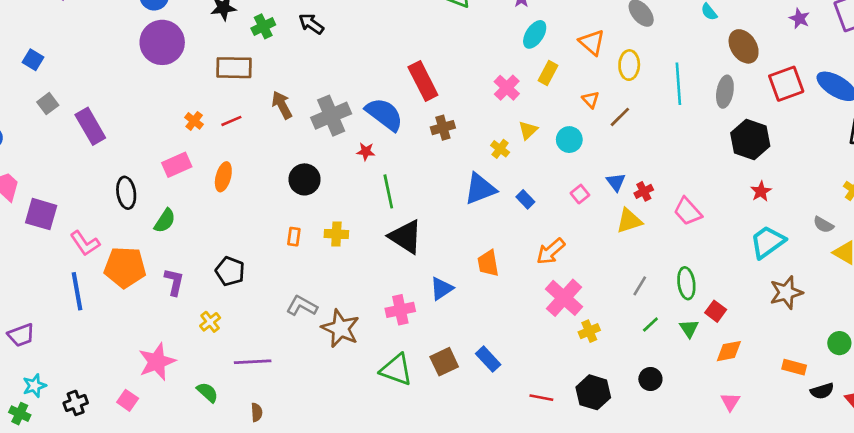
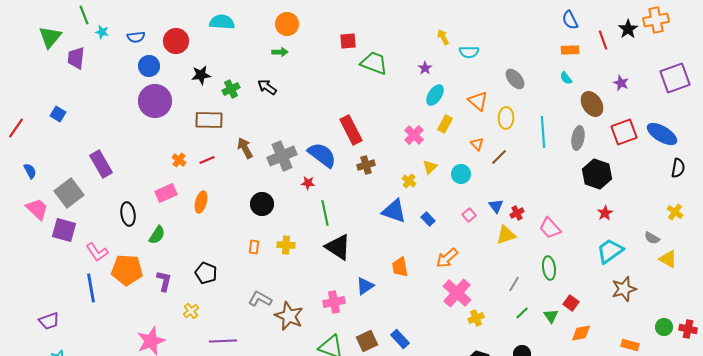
purple star: (799, 18) -> (621, 83), moved
gray square: (48, 104) -> (69, 193), moved, size x1.8
blue triangle: (480, 189) -> (394, 211), turned 40
green ellipse: (686, 283) -> (549, 268), moved

